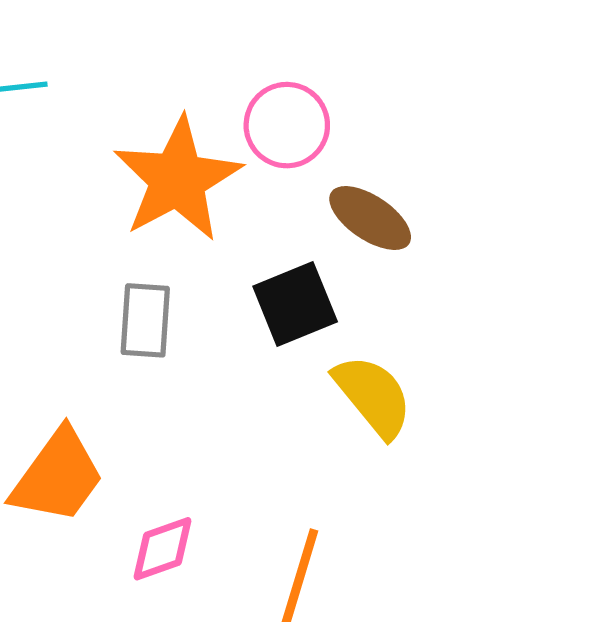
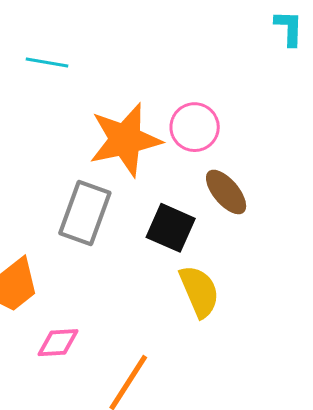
black square: (295, 304) -> (171, 228), turned 30
gray rectangle: (145, 320) -> (85, 213), size x1.4

